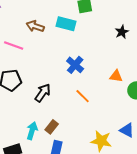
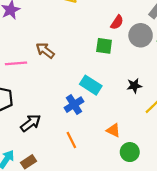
cyan rectangle: (66, 24) -> (91, 85), moved
pink line: (14, 45) -> (16, 63), turned -42

